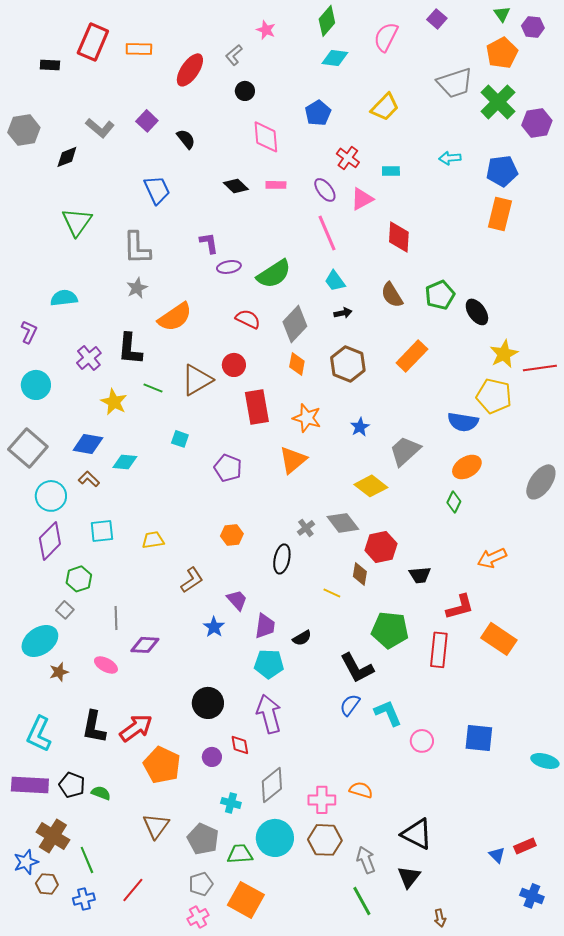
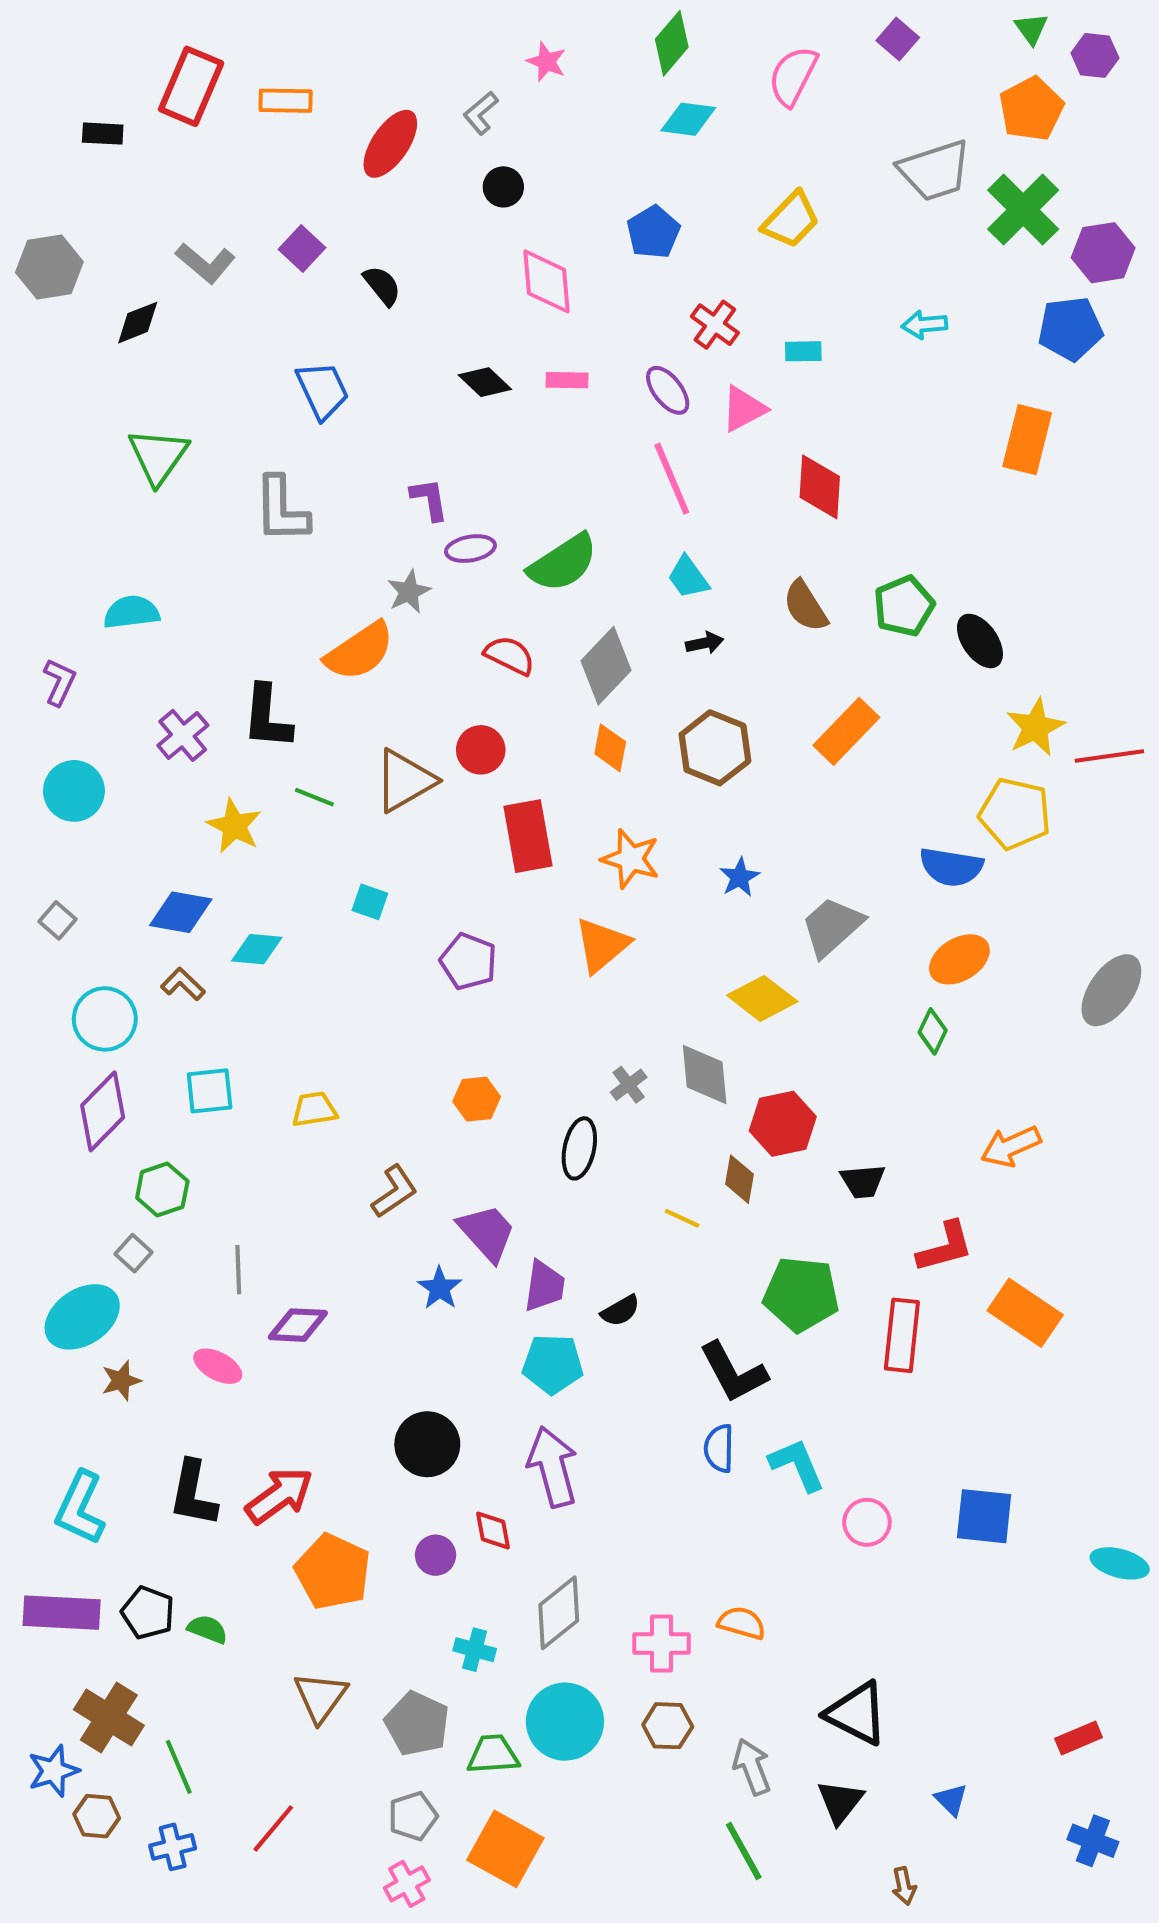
blue pentagon: (502, 171) -> (1070, 329), moved
gray star: (137, 288) -> (409, 592), moved
gray square: (28, 448) -> (58, 920), size x0.5
gray diamond: (343, 523) -> (705, 1074), turned 32
purple trapezoid: (237, 600) -> (487, 1233), size x1.4
blue semicircle: (350, 705) -> (719, 1448), turned -35
brown hexagon: (325, 840) -> (668, 1726), size x0.7
blue triangle: (497, 855) -> (951, 1800), moved

